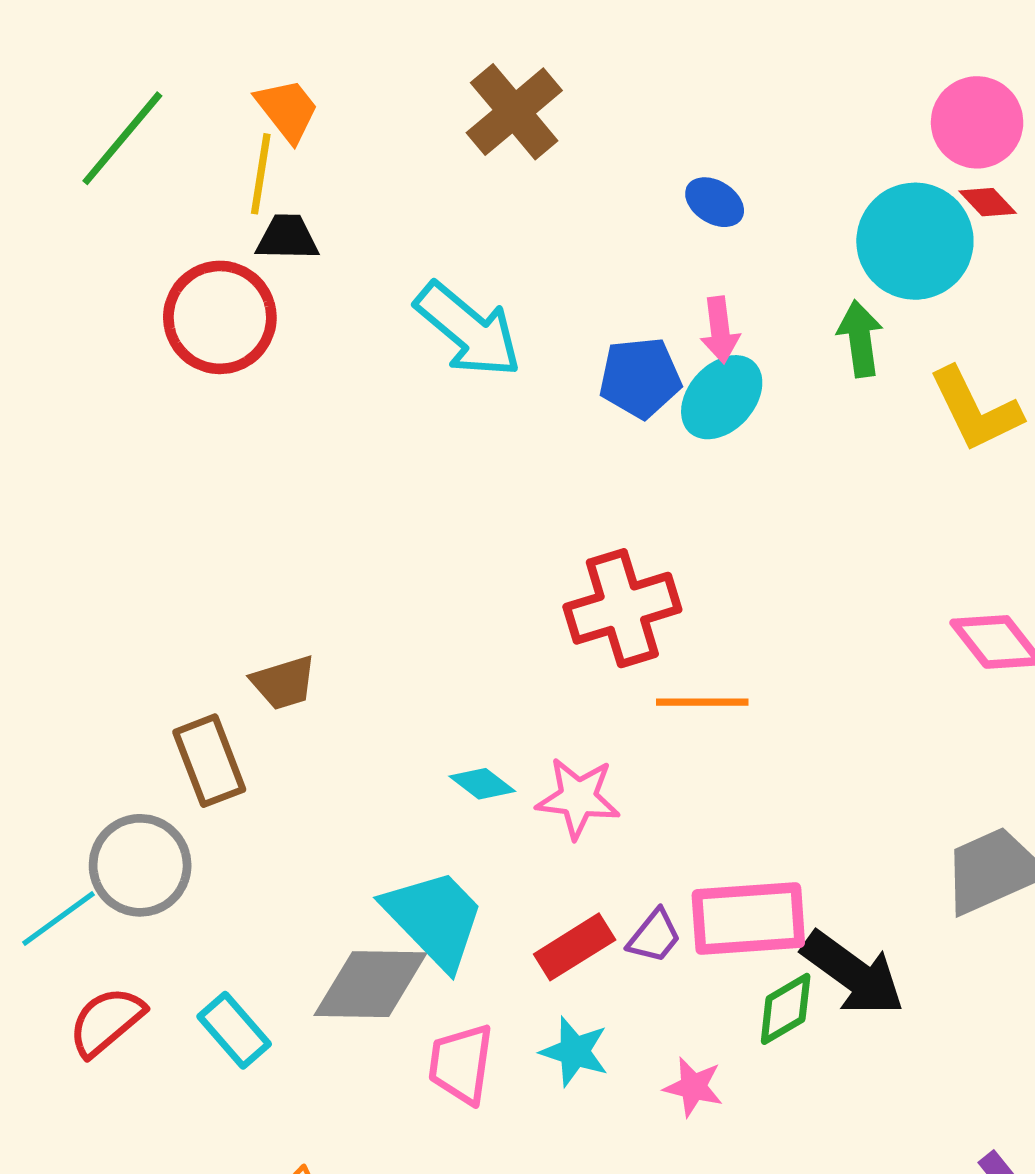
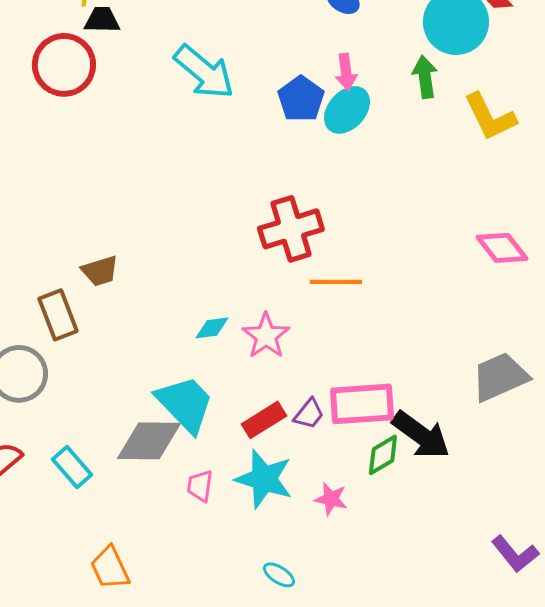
blue pentagon: (640, 378) -> (301, 99), turned -30
cyan diamond: (482, 784) -> (212, 328), turned -45
pink star: (578, 798) -> (266, 336), turned 30
cyan star: (575, 1052) -> (264, 479), size x1.5
pink trapezoid: (461, 1064) -> (200, 486), size x0.7

